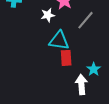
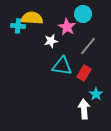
red rectangle: (66, 58) -> (84, 73), moved, turned 35

